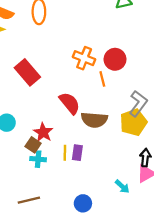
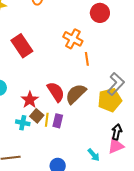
red circle: (115, 59) -> (100, 13), moved
red semicircle: (70, 103) -> (56, 92), moved
brown semicircle: (94, 120) -> (76, 94), turned 125
brown square: (33, 145) -> (37, 116), moved

